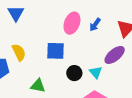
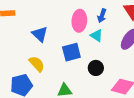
blue triangle: (16, 13) -> (40, 34), moved
cyan triangle: (96, 72) -> (97, 36), moved

